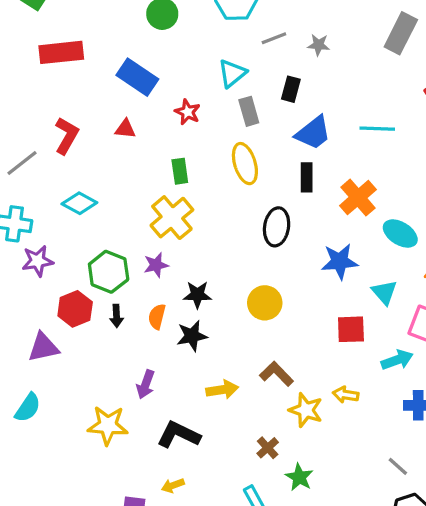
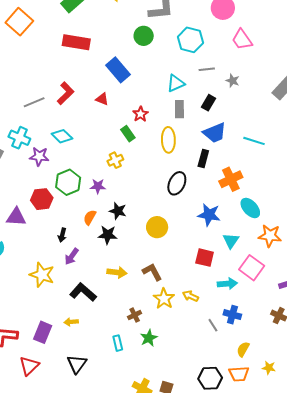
red star: (188, 112) -> (140, 114), moved
green rectangle: (180, 171) -> (128, 134), turned -42
yellow cross: (172, 218) -> (115, 160), size x0.6
purple star: (38, 261) -> (39, 156), moved
black arrow: (116, 316) -> (62, 235), moved
gray line: (398, 466) -> (213, 325), moved

